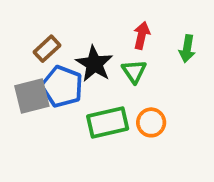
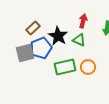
green triangle: (134, 71) -> (79, 40), turned -32
blue pentagon: (62, 87) -> (41, 48), turned 30

